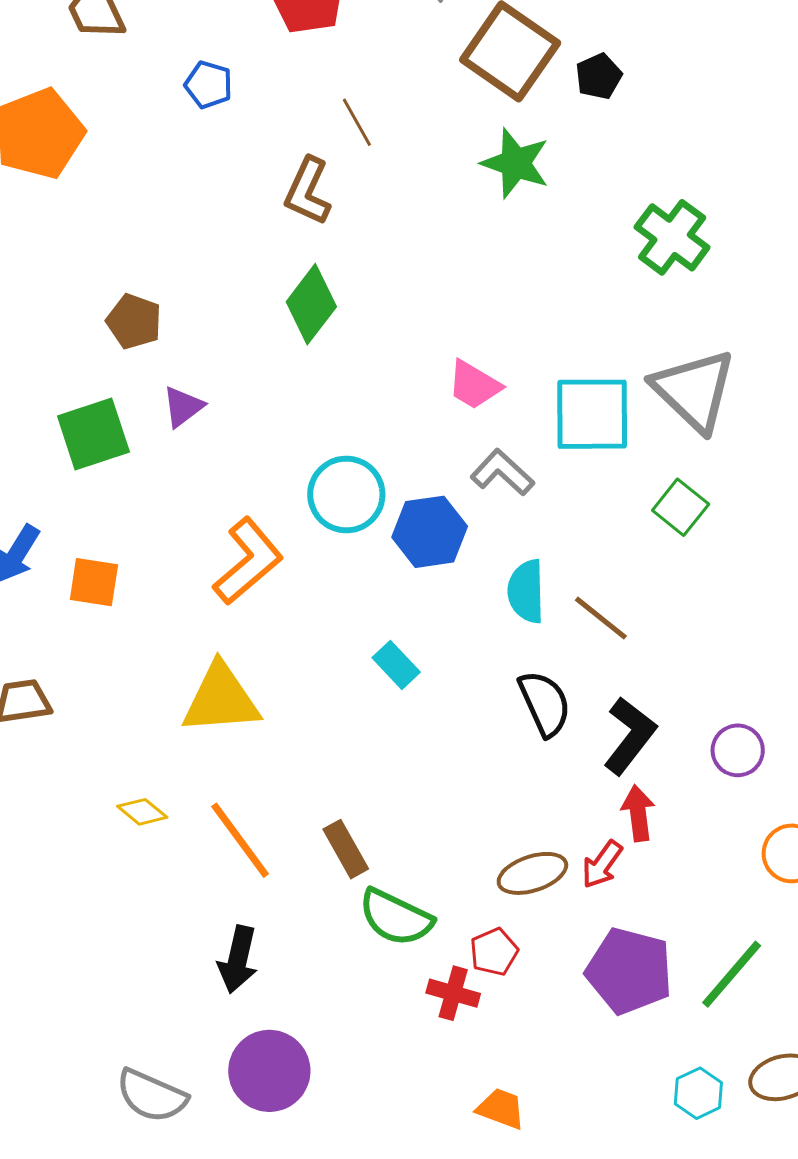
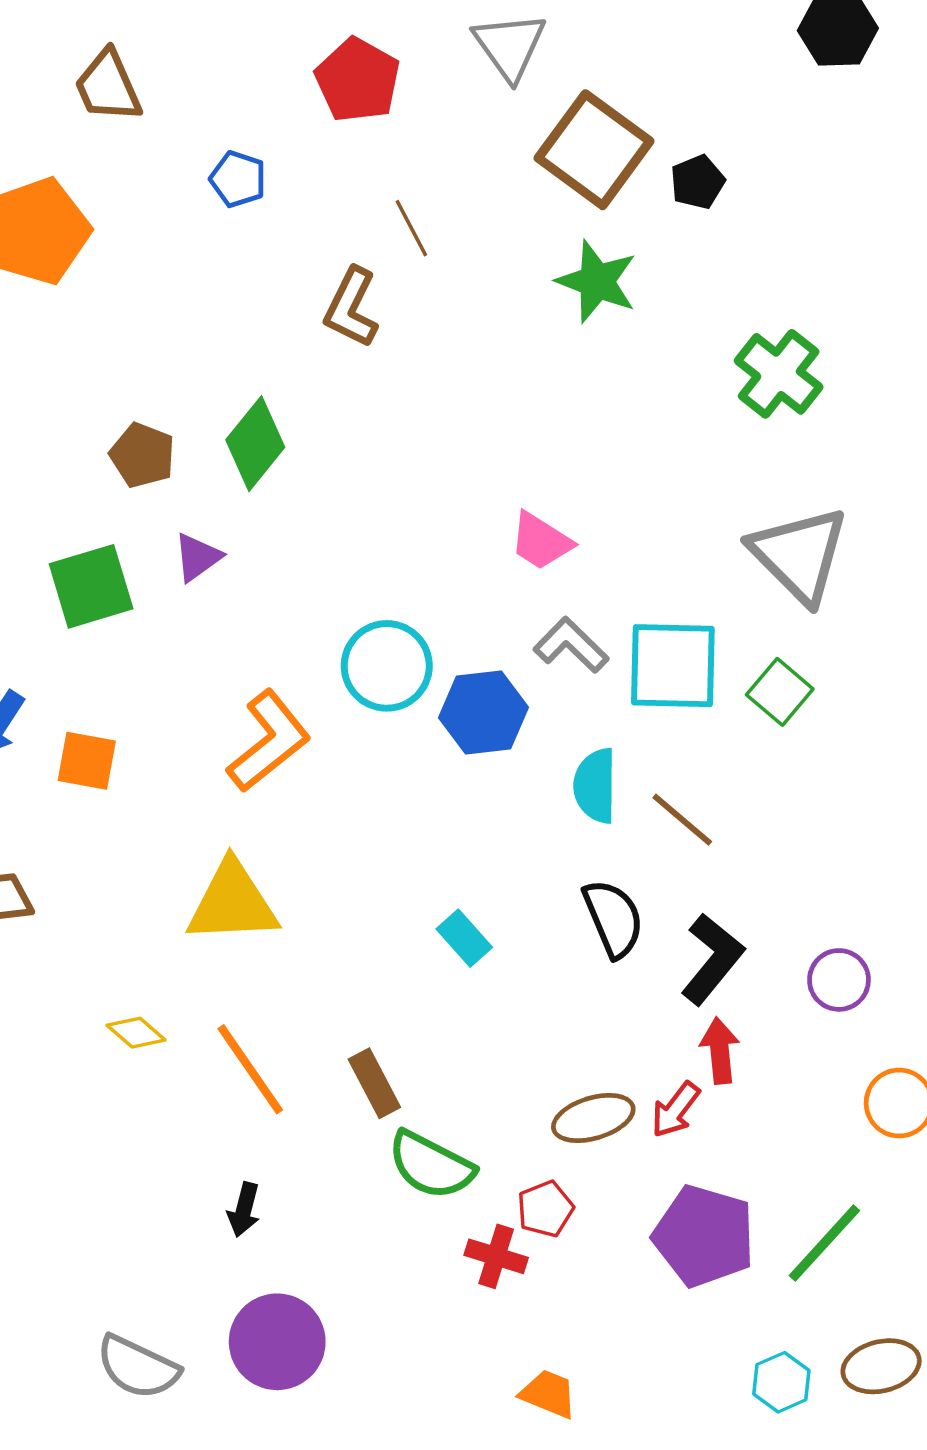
green diamond: (311, 304) -> (255, 444), moved
cyan square: (592, 414) -> (673, 666), moved
cyan rectangle: (396, 665) -> (464, 938), moved
black arrow: (238, 960) -> (244, 1210), size x0.7

